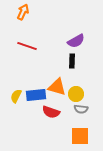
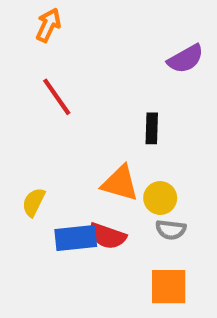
purple semicircle: (76, 41) -> (185, 59), moved
red line: (27, 46) -> (57, 97), turned 36
blue rectangle: (36, 95) -> (76, 238), moved

